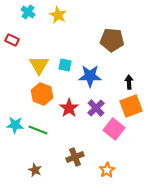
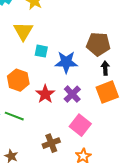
brown pentagon: (112, 40) -> (98, 44), moved
yellow triangle: (39, 65) -> (23, 31), moved
pink square: (114, 129) -> (80, 125), moved

